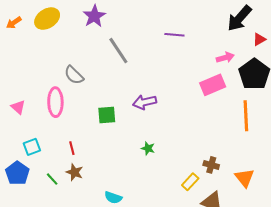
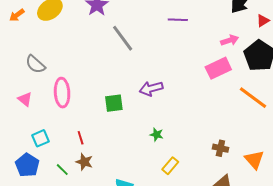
gray semicircle: (74, 75) -> (35, 64), moved
orange line: (246, 116) -> (253, 98), turned -48
yellow rectangle: (190, 182) -> (170, 166), moved

